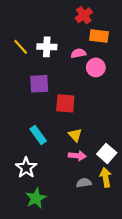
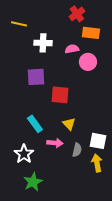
yellow line: (21, 47) -> (19, 24), moved, turned -35
white square: (107, 153) -> (98, 141), turned -30
pink arrow: (77, 156) -> (55, 143), moved
gray semicircle: (84, 183) -> (77, 150), moved, turned 112

